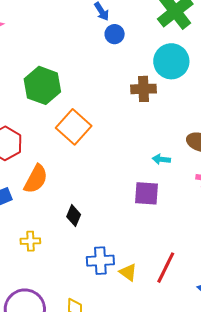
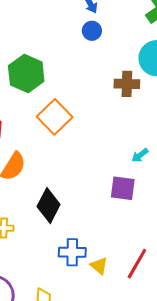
blue circle: (115, 34) -> (92, 31), moved
cyan arrow: (161, 159) -> (140, 155), turned -48
black diamond: (74, 216) -> (49, 205), size x1.6

